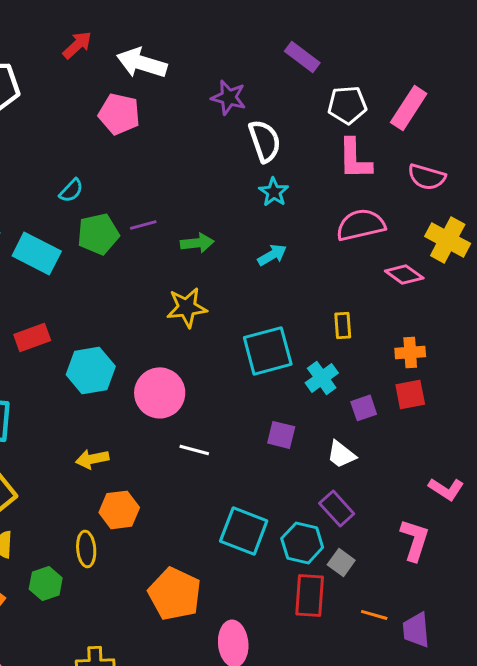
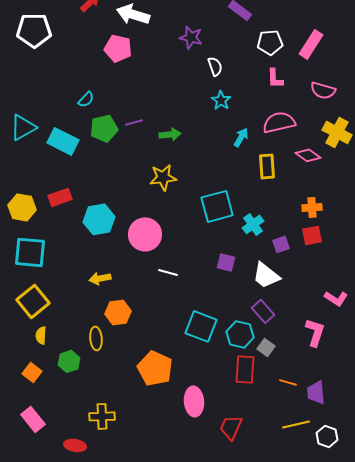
white semicircle: (265, 141) -> (215, 66), size x0.7
pink L-shape: (355, 159) -> (275, 78), size x0.7
cyan arrow: (272, 255) -> (241, 137), moved, turned -30
yellow rectangle: (343, 325) -> (267, 166), moved, size x1.4
white trapezoid: (341, 454) -> (266, 275), size x1.4

